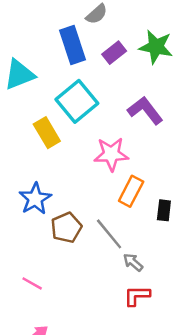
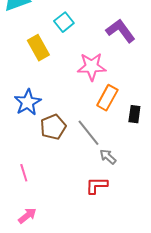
cyan square: (77, 101) -> (64, 22), size x0.6
pink line: (32, 283) -> (24, 173), turned 42
red L-shape: (137, 296) -> (97, 185), moved

